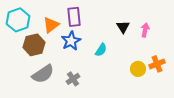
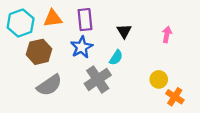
orange triangle: (51, 25) -> (53, 18), moved, turned 30
black triangle: (123, 27) -> (124, 31), moved
orange cross: (157, 64) -> (175, 97), moved, turned -35
gray cross: (73, 79) -> (98, 79), moved, size x1.6

